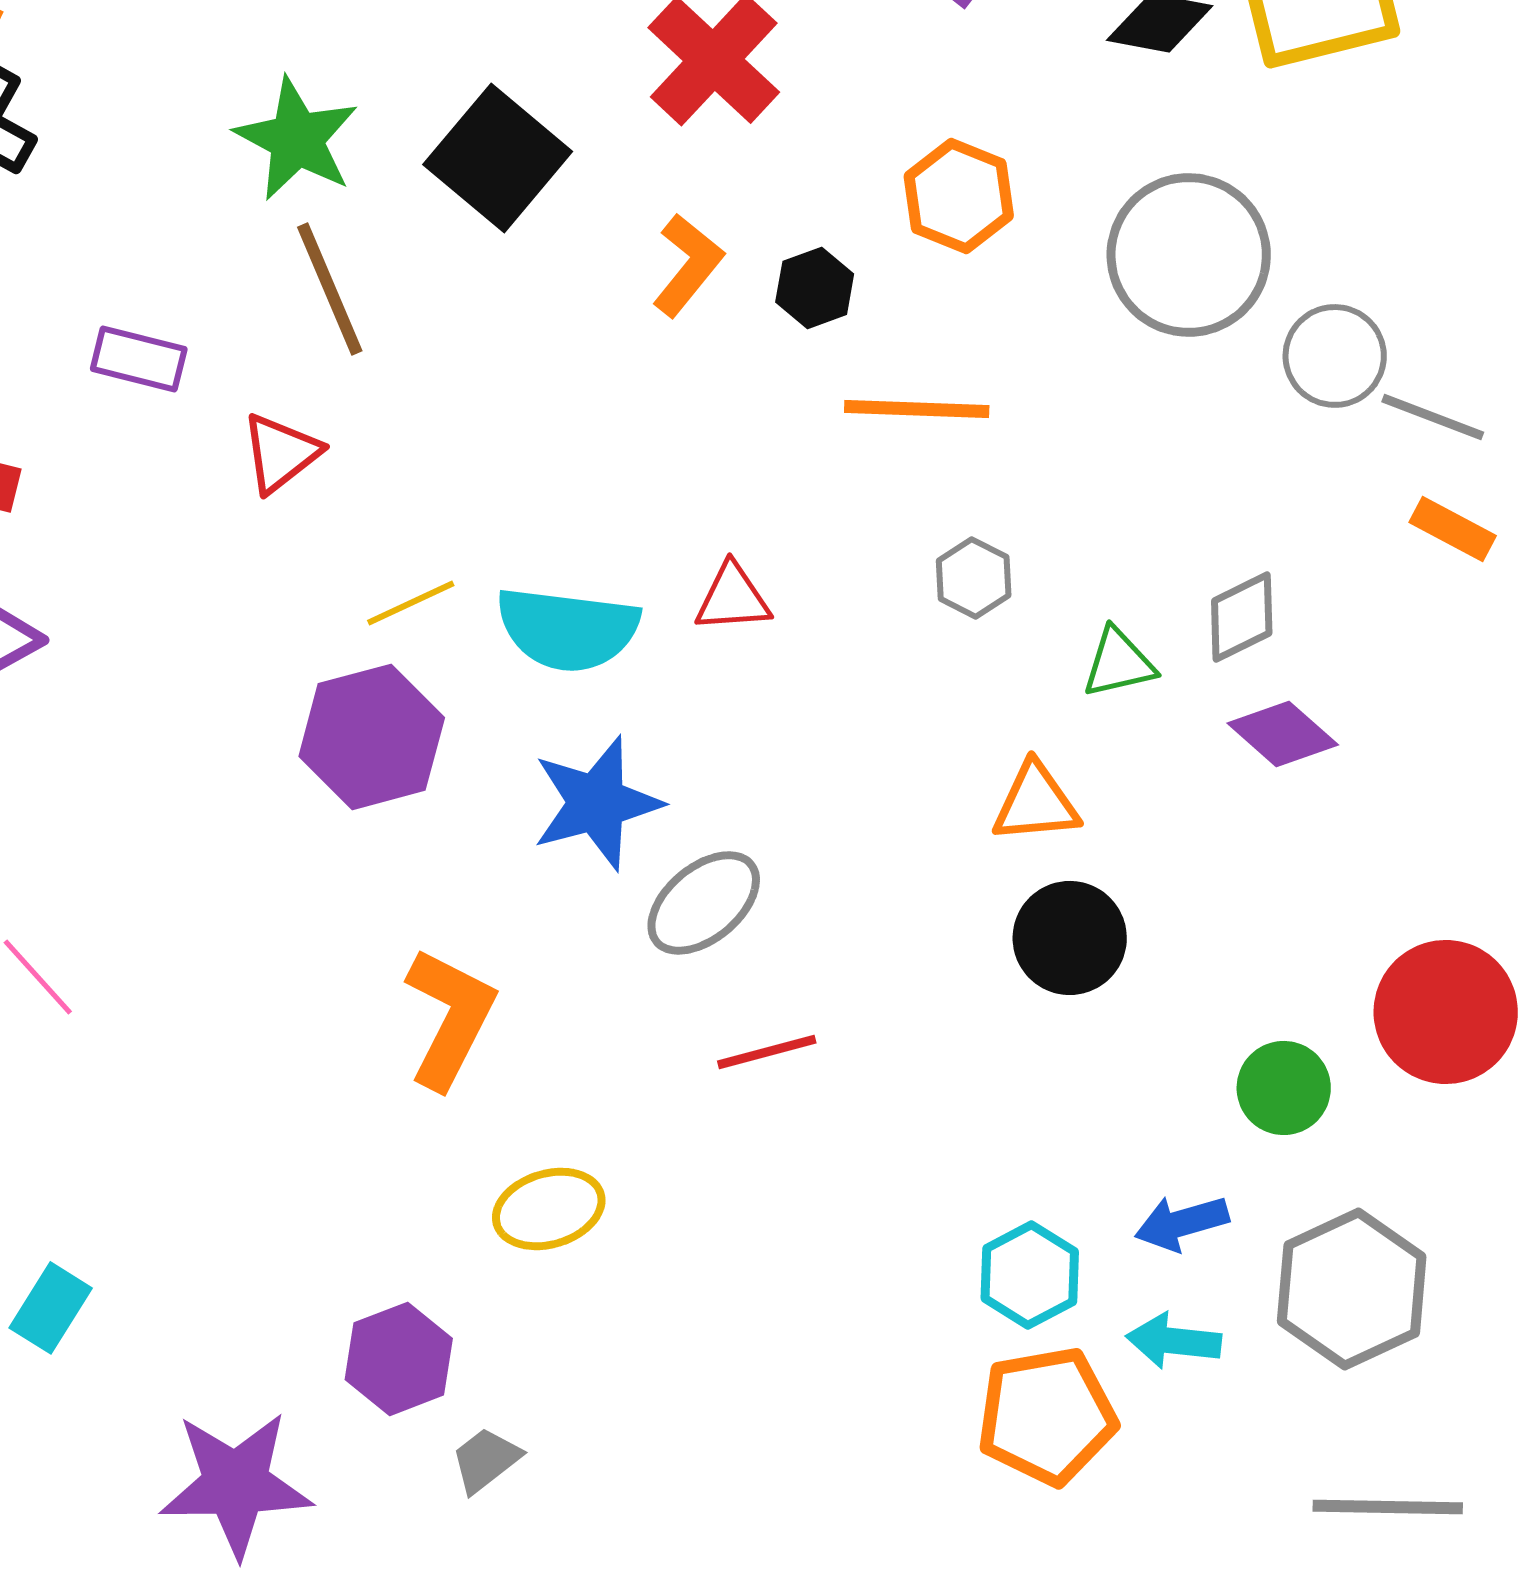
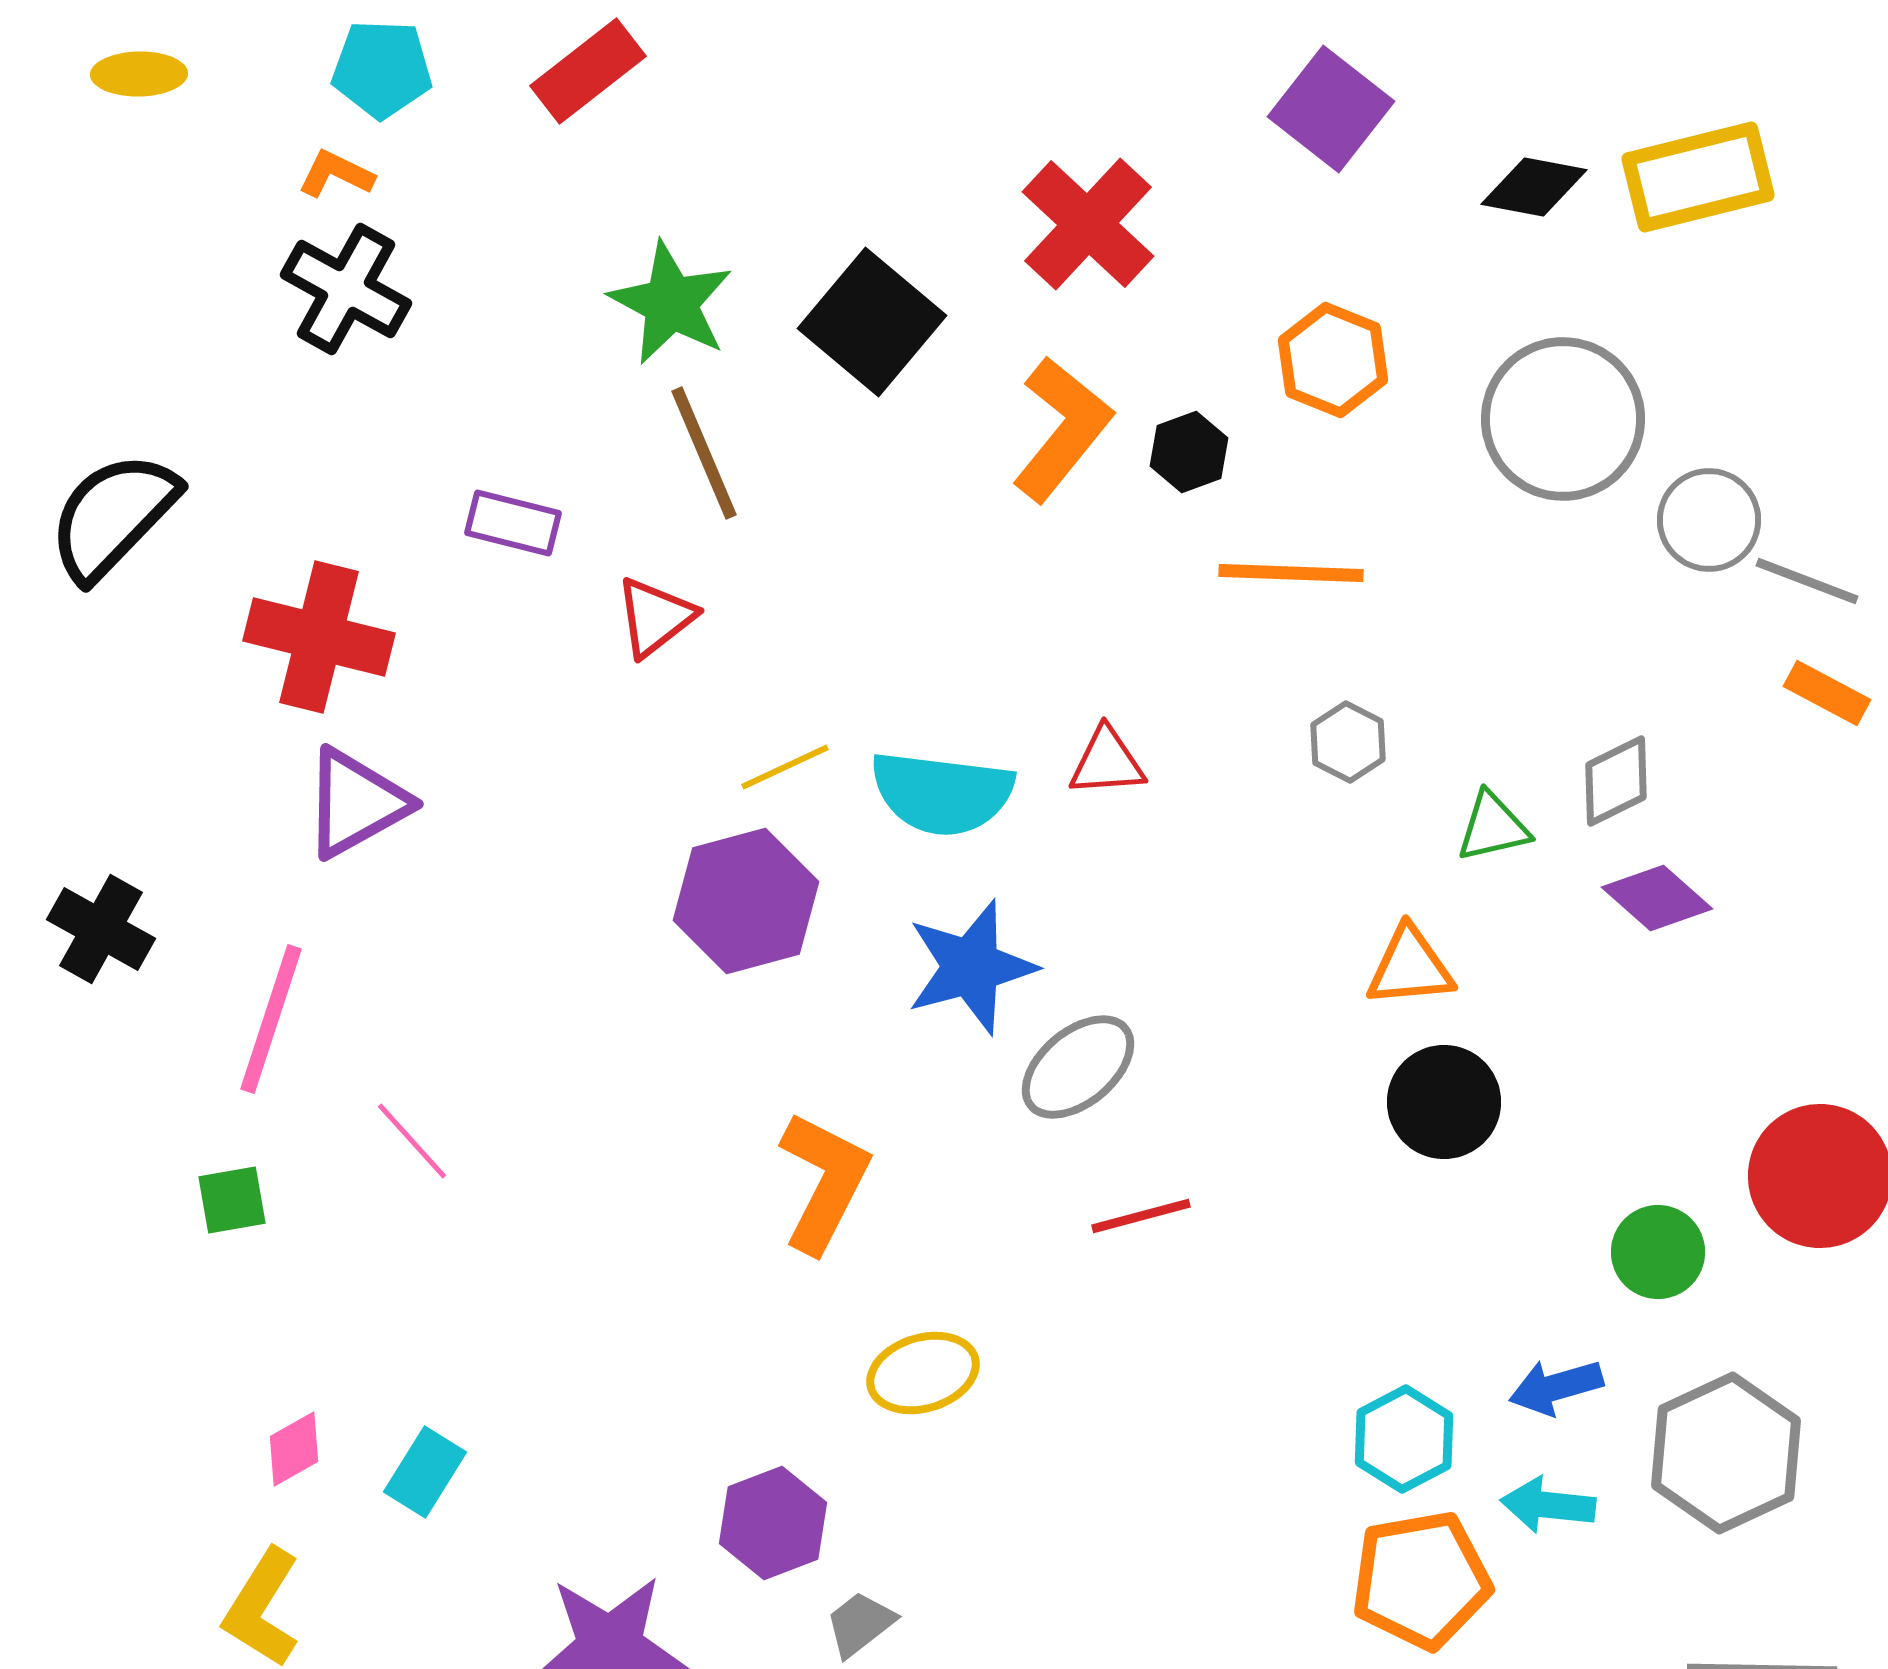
orange L-shape: (688, 265) -> (1062, 429), size x1.4

